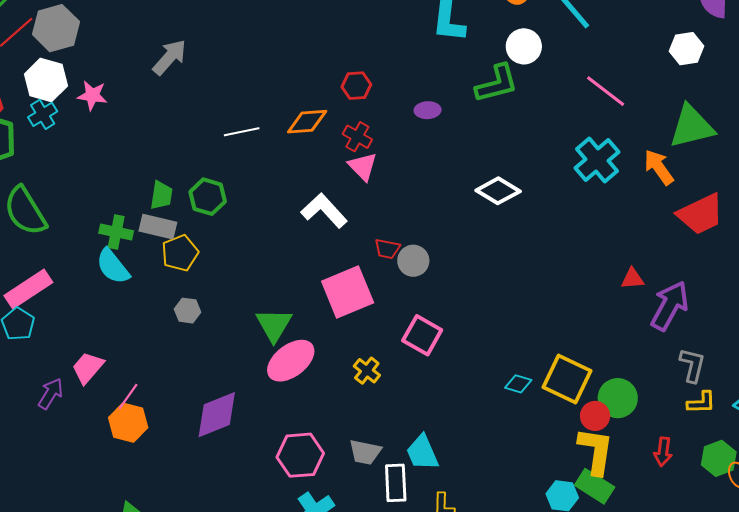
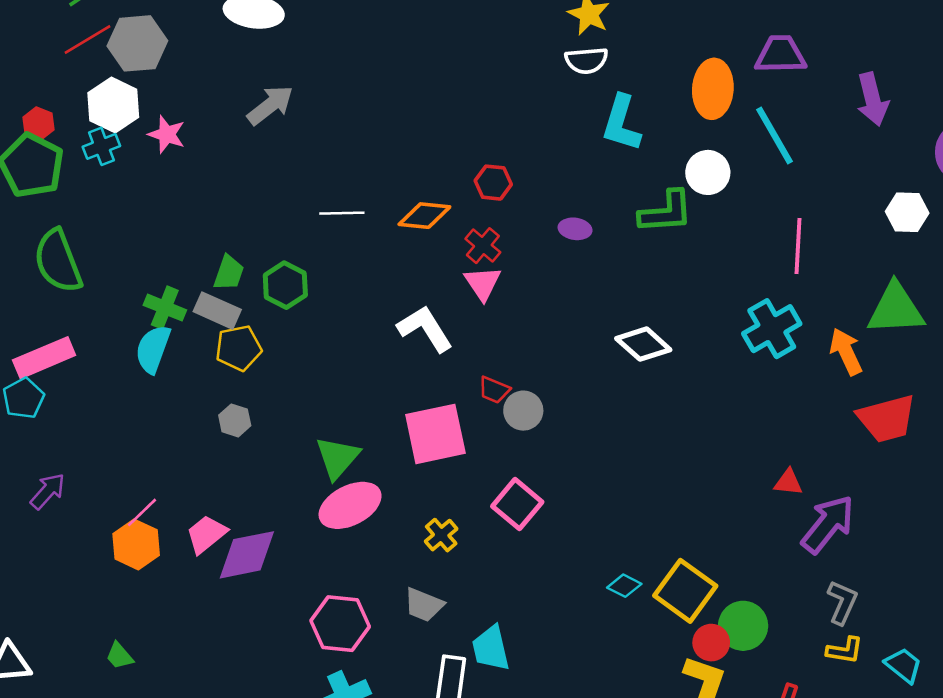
pink line: (606, 91) -> (798, 246), turned 45
cyan semicircle: (113, 266) -> (153, 349), turned 48
pink trapezoid: (88, 368) -> (206, 534), moved
gray trapezoid: (365, 452) -> (424, 605), moved

